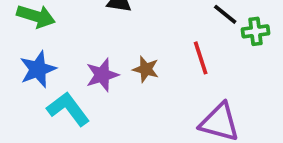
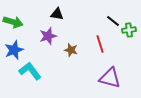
purple star: (102, 75) -> (48, 36), moved

